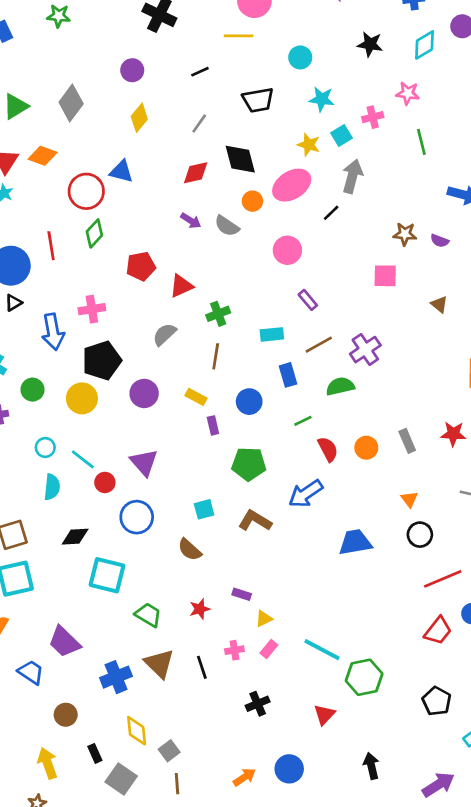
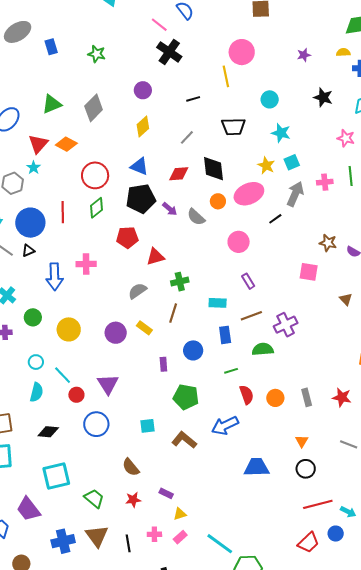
green star: (59, 16) -> (97, 54), moved
yellow line: (238, 36) -> (226, 76), turned 70
pink cross: (373, 117) -> (325, 182), moved
blue triangle: (121, 171) -> (139, 166), moved
black pentagon: (102, 361) -> (141, 199), moved
yellow rectangle: (196, 397) -> (144, 328), moved
brown semicircle: (190, 550) -> (131, 467), moved
cyan square: (107, 575) -> (56, 476), moved, turned -36

